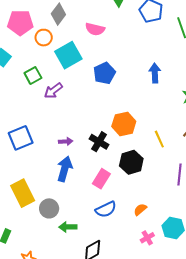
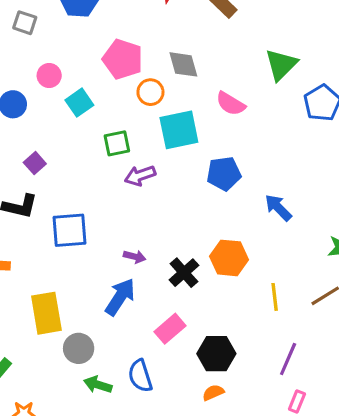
gray diamond: (58, 14) -> (183, 64), turned -70
blue arrow: (155, 73) -> (278, 208), moved, turned -60
black hexagon: (131, 162) -> (216, 354), moved
blue semicircle: (106, 209) -> (140, 376), moved, turned 80

